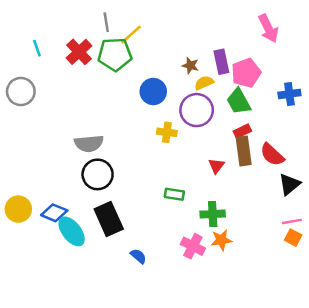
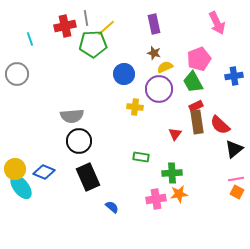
red cross: (79, 52) -> (65, 26), moved, turned 30
purple rectangle: (221, 62) -> (154, 24), moved
cyan ellipse: (72, 231) -> (21, 187), moved
pink cross: (193, 246) -> (156, 199), turned -36

